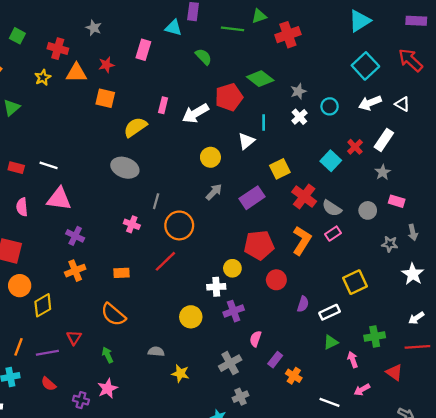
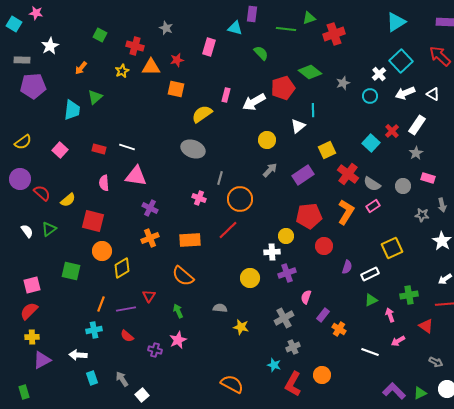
white cross: (299, 117) -> (379, 74), moved
orange rectangle: (121, 273) -> (190, 240), size x1.5

